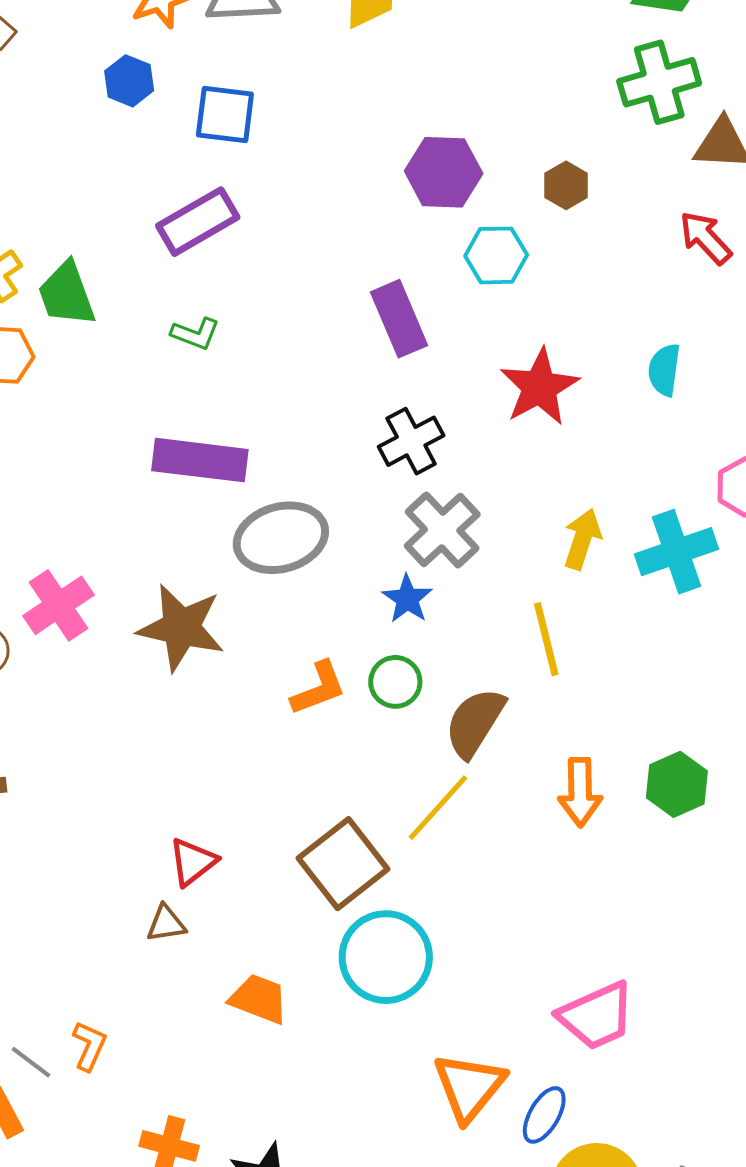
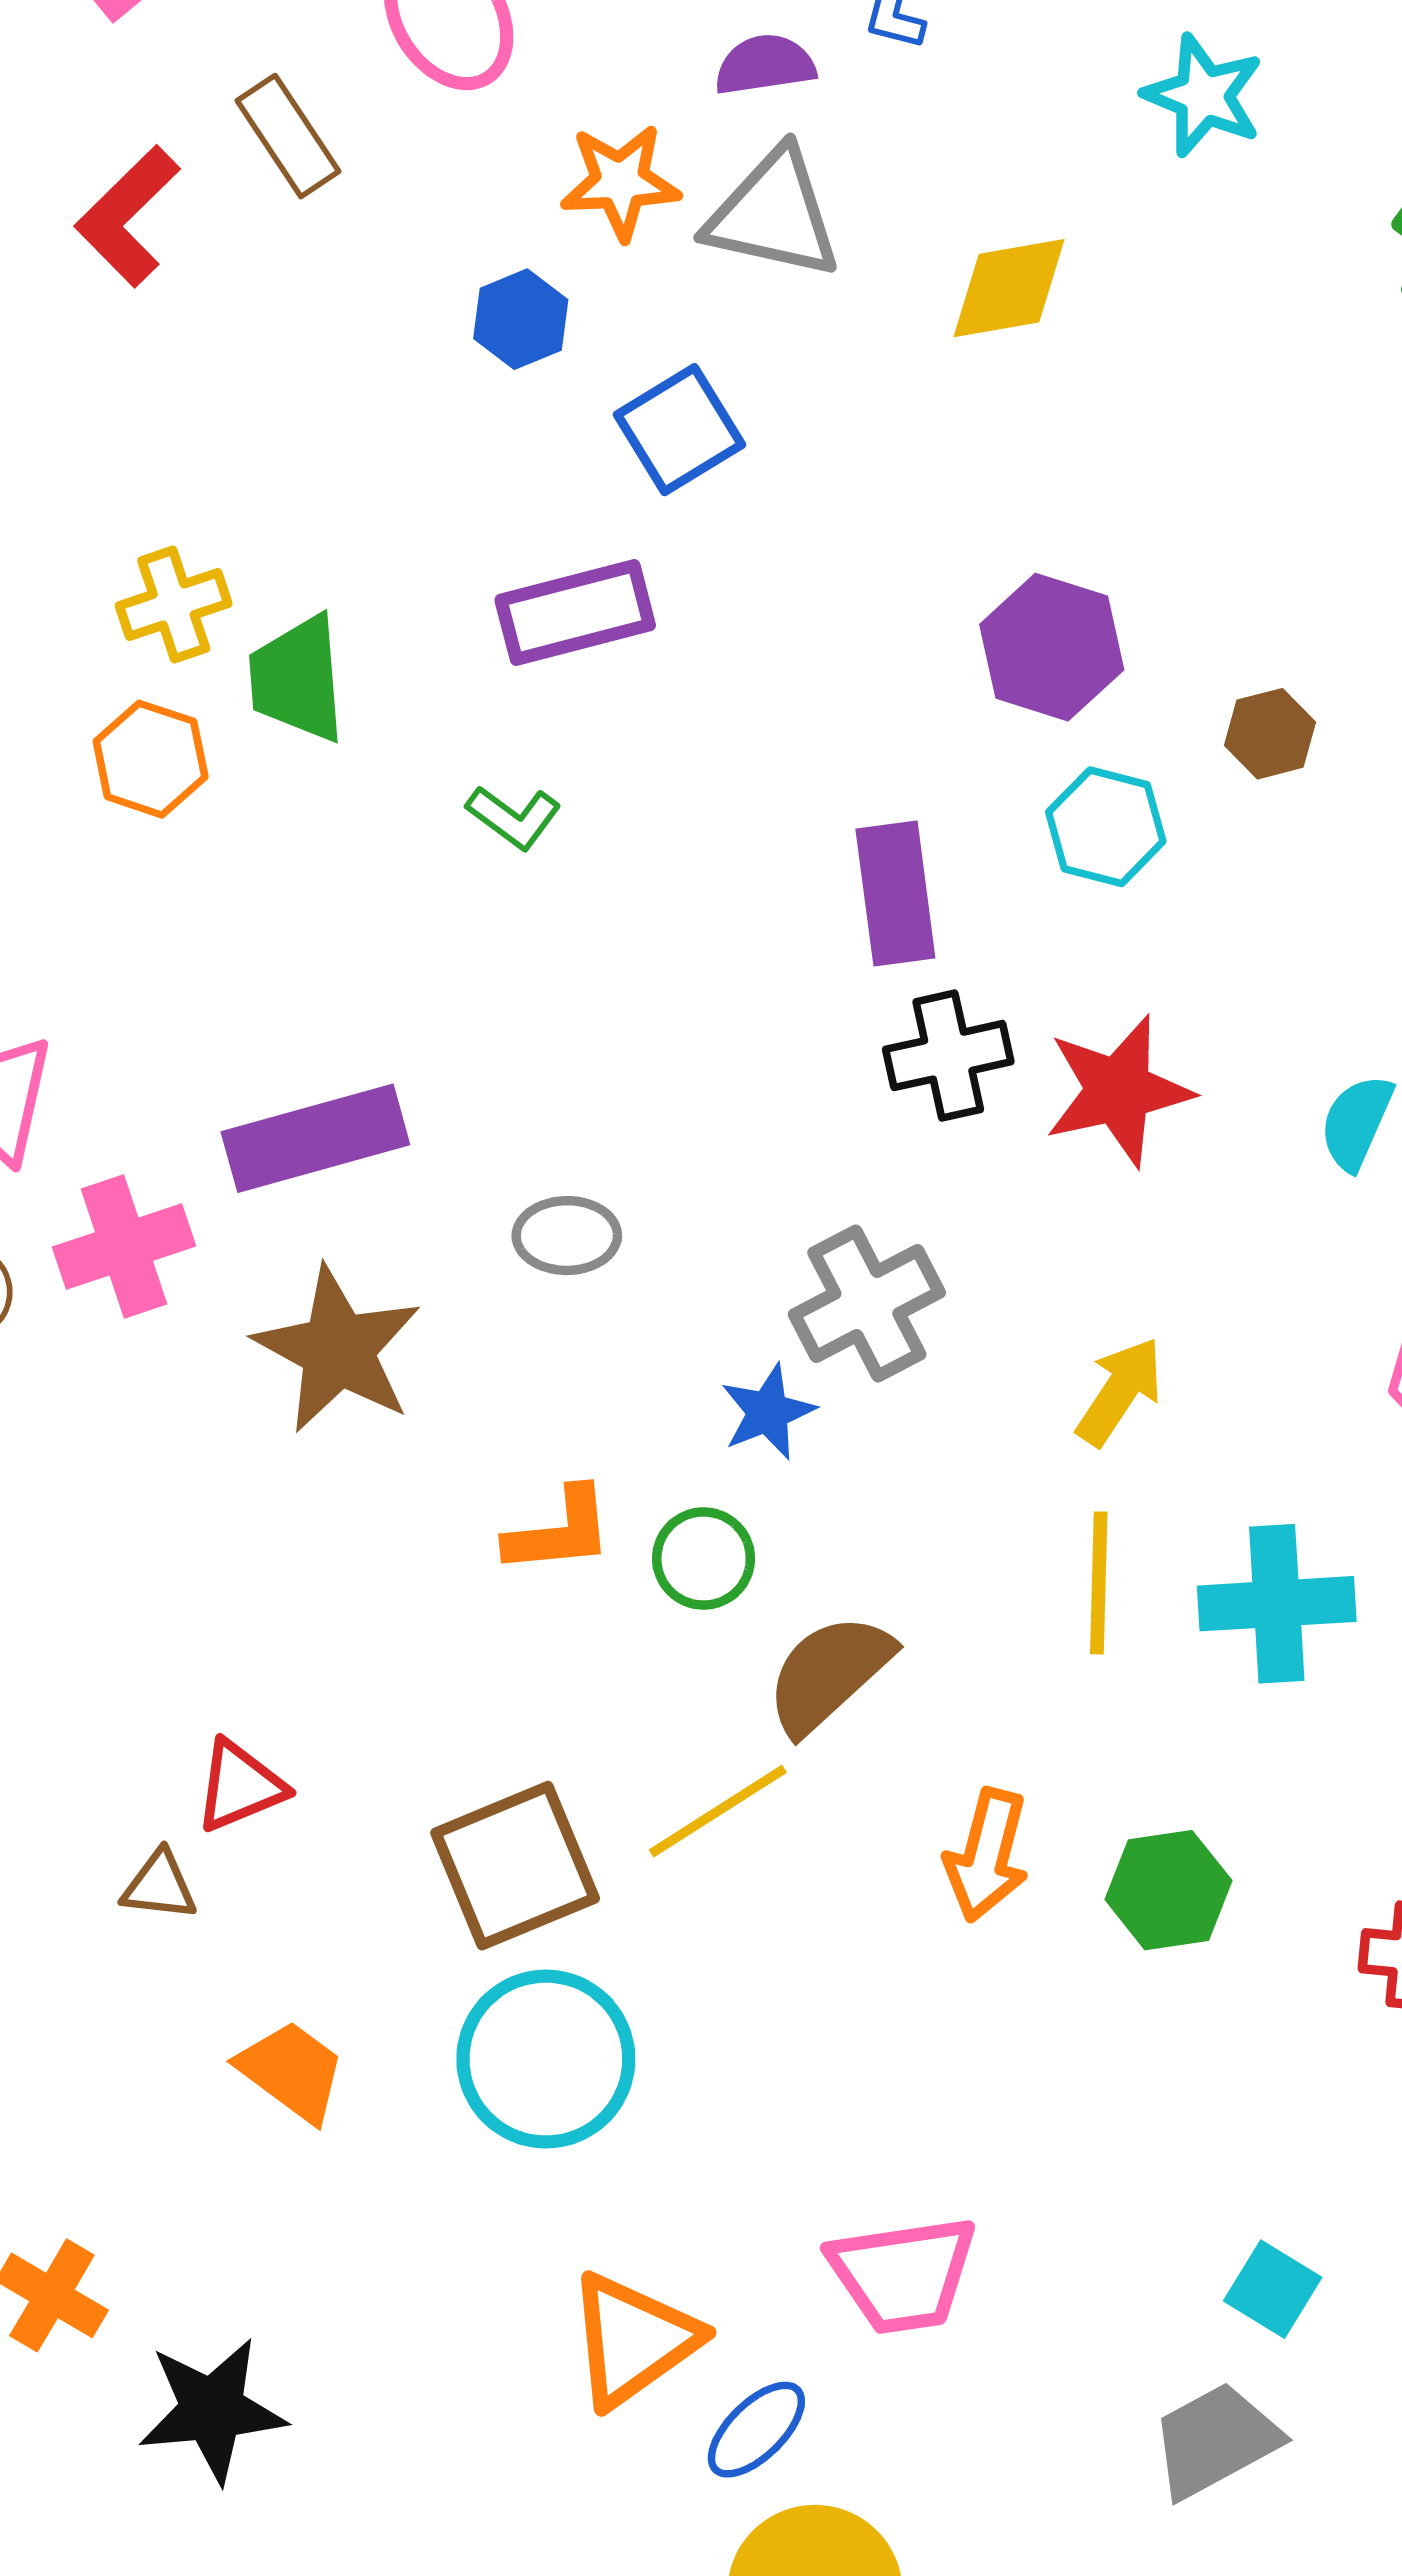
blue square: (225, 114) -> (680, 430), turned 36
black cross: (411, 441) -> (948, 1056), moved
purple rectangle: (200, 460) -> (315, 1138), moved, turned -38
gray ellipse: (281, 538) -> (567, 1236), size x0.6
cyan cross: (677, 552) -> (1277, 1604), moved
yellow line: (546, 639) -> (1099, 1583), moved

